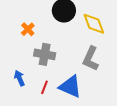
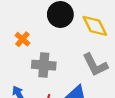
gray L-shape: (91, 59) -> (95, 65), turned -45

